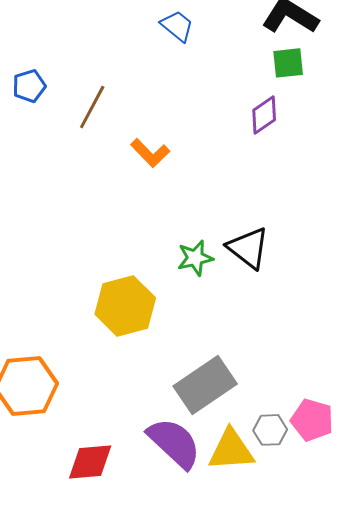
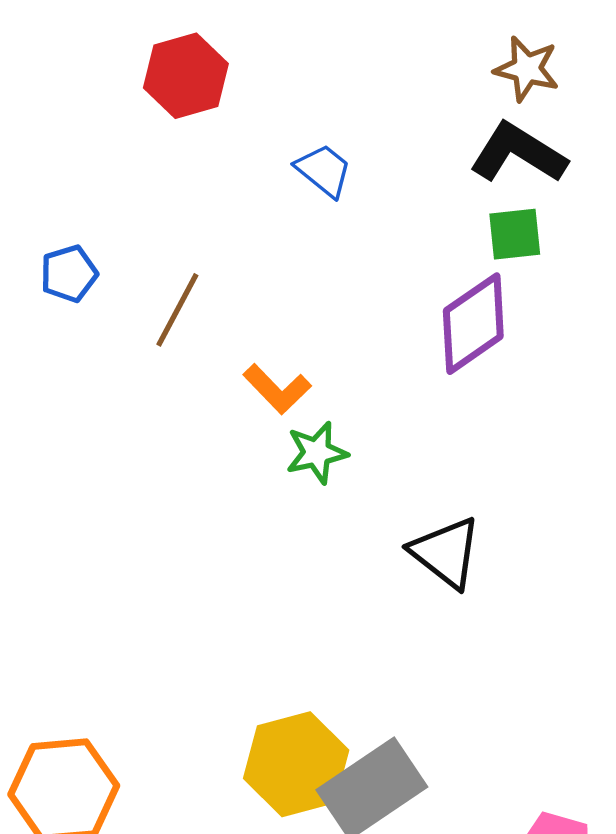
purple diamond: (264, 115) -> (473, 324), size x1.5
green star: (195, 258) -> (317, 453), moved
yellow hexagon: (125, 306) -> (296, 764), moved

